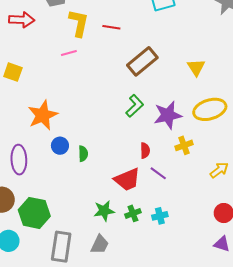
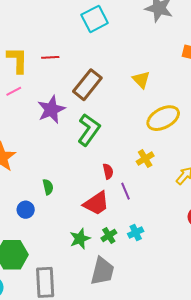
green L-shape: (135, 106) -> (89, 130), size x1.4
purple star: (168, 115) -> (51, 109), moved
blue circle: (60, 146) -> (26, 210), moved
purple line: (158, 173) -> (126, 191), turned 42
gray trapezoid: (100, 245) -> (102, 271), moved, size x1.4

